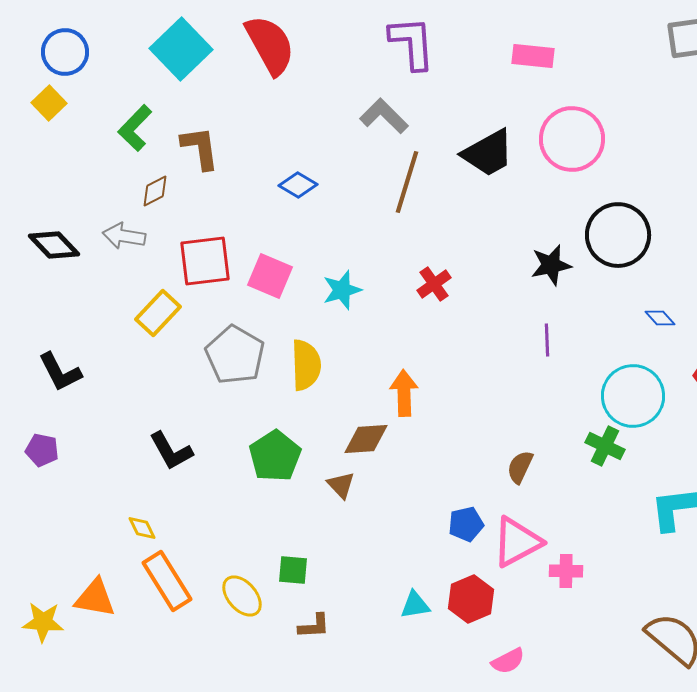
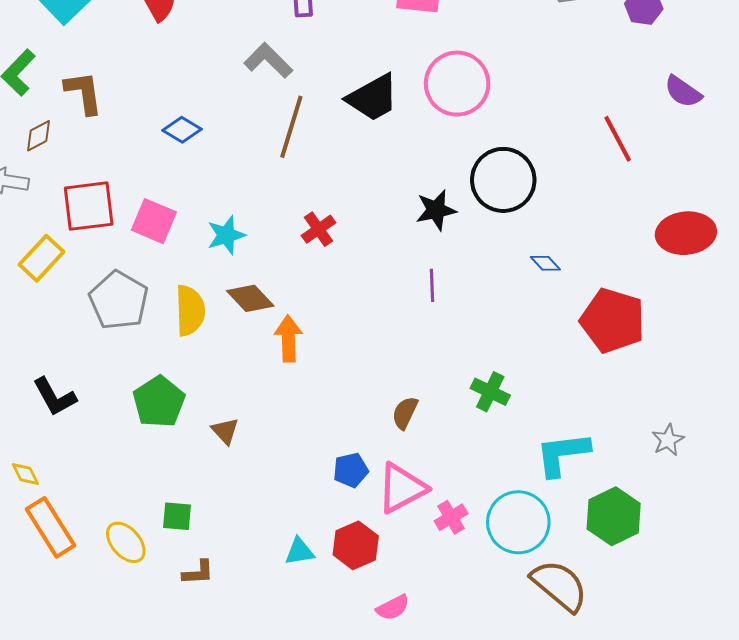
cyan circle: (633, 396) -> (518, 522), moved
brown diamond: (366, 439) -> (250, 298), moved, turned 51
pink cross: (566, 571) -> (451, 517), turned -32

